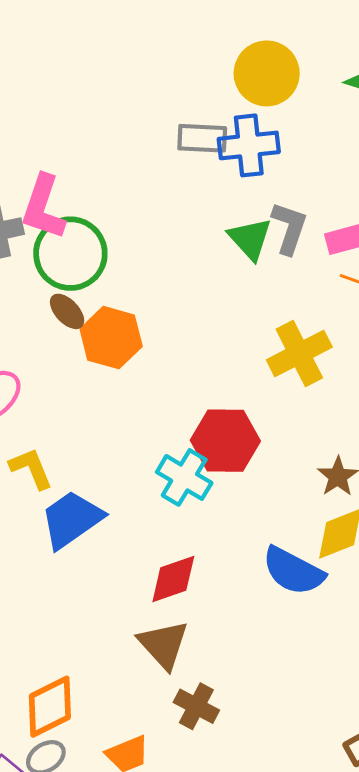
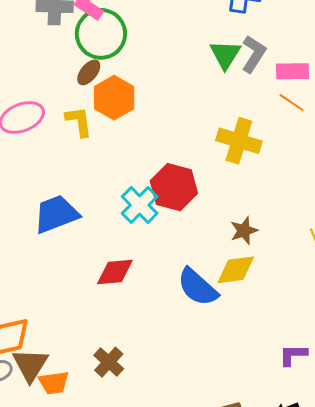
brown ellipse: (67, 311) -> (89, 72), turned 68
yellow cross: (299, 353) -> (239, 141), turned 30
yellow L-shape: (31, 468) -> (79, 121), moved
brown triangle: (163, 645) -> (30, 365), moved

